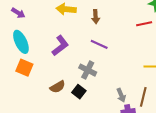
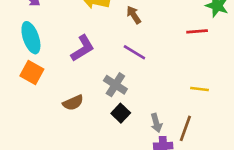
brown arrow: (96, 17) -> (134, 15), turned 144
black square: (79, 92) -> (121, 113), moved

